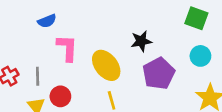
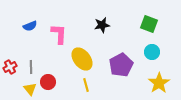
blue semicircle: (47, 21) -> (30, 26), moved
black star: (141, 41) -> (102, 25), moved
pink L-shape: (67, 48) -> (59, 34), moved

